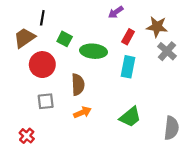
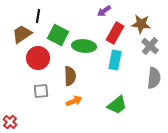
red rectangle: (128, 37) -> (115, 33), size x1.5
green square: (65, 39) -> (58, 35), size x1.5
gray semicircle: (171, 128) -> (154, 78), moved
red cross: (27, 136) -> (10, 122), moved

